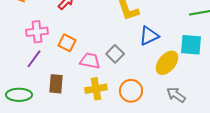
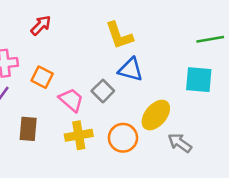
blue triangle: (149, 36) -> (131, 70), moved, turned 40
pink trapezoid: (90, 61) -> (71, 100), turned 30
yellow ellipse: (167, 63) -> (156, 115), moved

